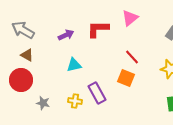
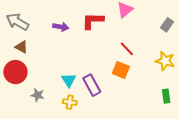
purple arrow: (66, 35) -> (61, 27), turned 35
cyan triangle: (74, 65) -> (69, 80), moved, turned -49
yellow cross: (75, 101) -> (70, 102), moved

